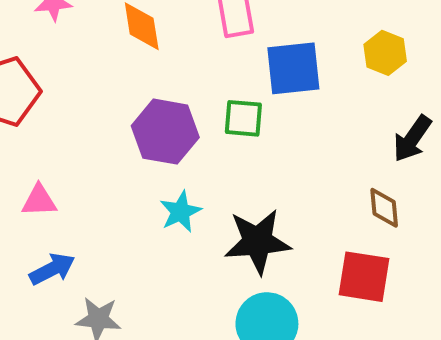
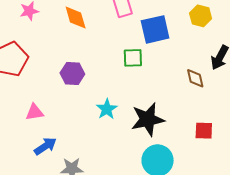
purple hexagon: (165, 132) -> (72, 74), moved, size x0.7
brown diamond: (384, 208) -> (195, 78), moved
red square: (364, 277) -> (204, 131), size x0.7

